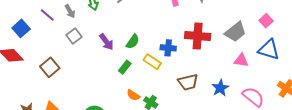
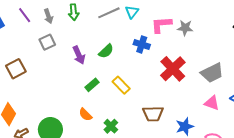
red cross: (198, 36) -> (173, 69), turned 30
green semicircle: (133, 42) -> (106, 51), moved
blue cross: (168, 48) -> (142, 44), moved
orange semicircle: (133, 95) -> (85, 115), moved

